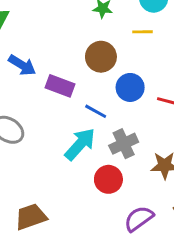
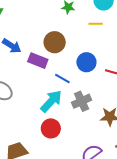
brown circle: (101, 57) -> (55, 42), moved
red circle: (108, 179) -> (51, 128), moved

